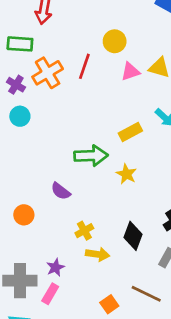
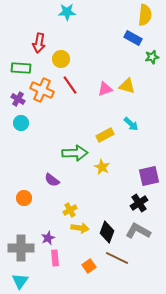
yellow circle: (115, 41) -> (61, 59), moved
red line: (84, 66) -> (70, 85), turned -54
orange cross: (48, 73) -> (42, 90), turned -35
black diamond: (133, 236) -> (107, 232), moved
pink rectangle: (50, 294) -> (55, 258), moved, turned -35

